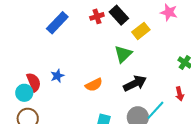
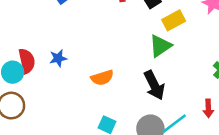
green triangle: (123, 54) -> (160, 46), moved
black arrow: (135, 83) -> (154, 85), turned 80

